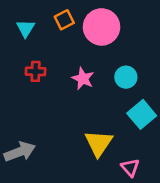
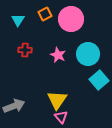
cyan circle: (126, 77) -> (88, 54), size x1.5
yellow triangle: (99, 143) -> (57, 100), moved
pink triangle: (130, 168) -> (61, 117), moved

